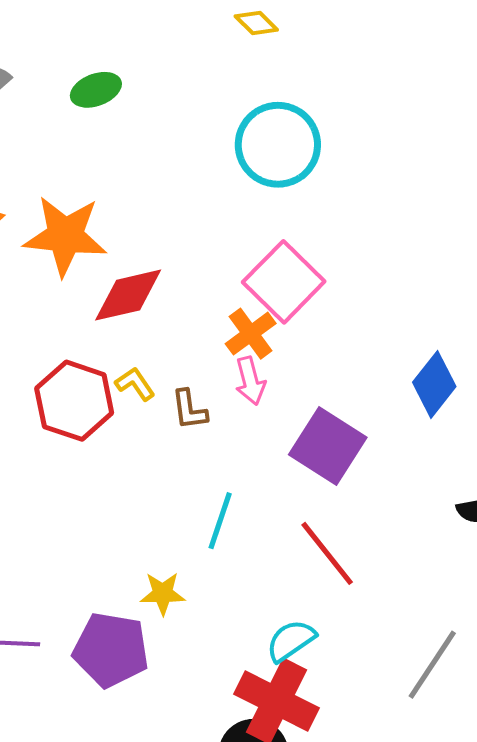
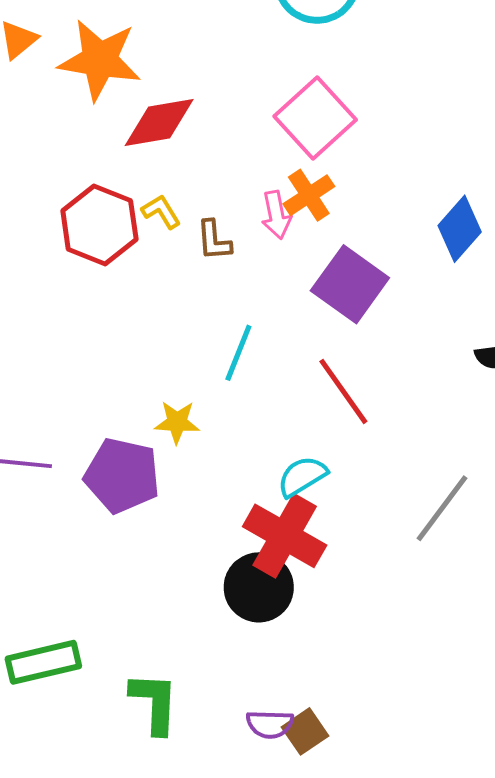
orange cross: (251, 334) -> (309, 195), moved

